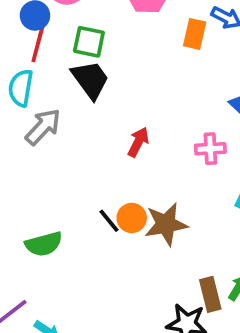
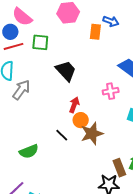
red line: (38, 44) -> (14, 46), turned 66
black trapezoid: (90, 80) -> (66, 71), moved
red arrow: (138, 142) -> (74, 105), moved
orange circle: (132, 218) -> (81, 120), moved

